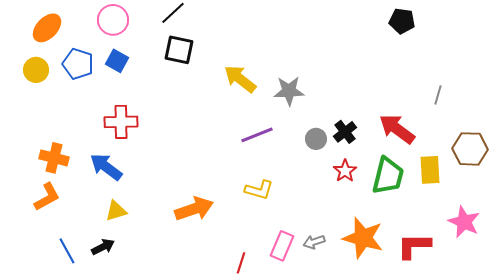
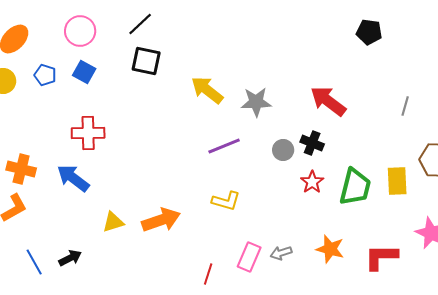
blue pentagon: (78, 64) -> (45, 75), size x0.7
red arrow: (397, 129) -> (328, 101), moved
black cross: (345, 132) -> (312, 143), turned -30
yellow triangle: (116, 211) -> (113, 222), moved
orange star: (363, 238) -> (330, 249), size x0.7

